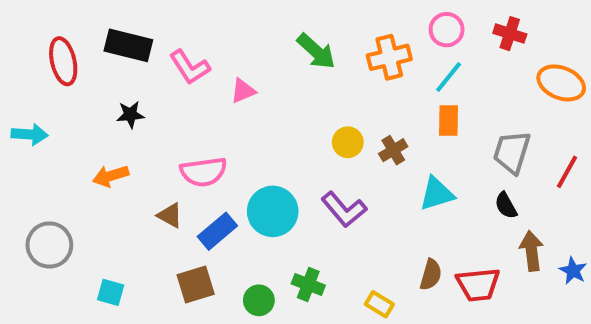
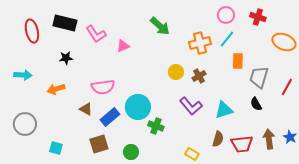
orange cross: (389, 57) -> (200, 43), moved
orange rectangle: (449, 121) -> (238, 61), moved
cyan arrow: (30, 134) -> (23, 75), moved
cyan triangle: (437, 194) -> (224, 110), moved
purple L-shape: (344, 209) -> (191, 106), moved
brown arrow: (532, 251) -> (269, 139), moved
green cross: (308, 285) -> (156, 126), moved

